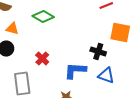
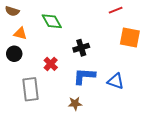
green diamond: (43, 16) -> (52, 21), turned 30
black cross: (98, 52) -> (81, 48), moved, turned -35

